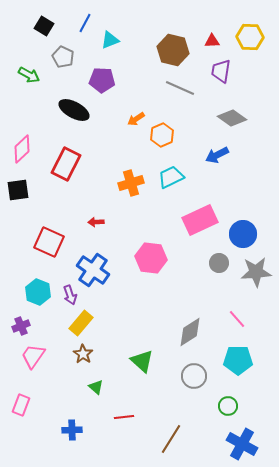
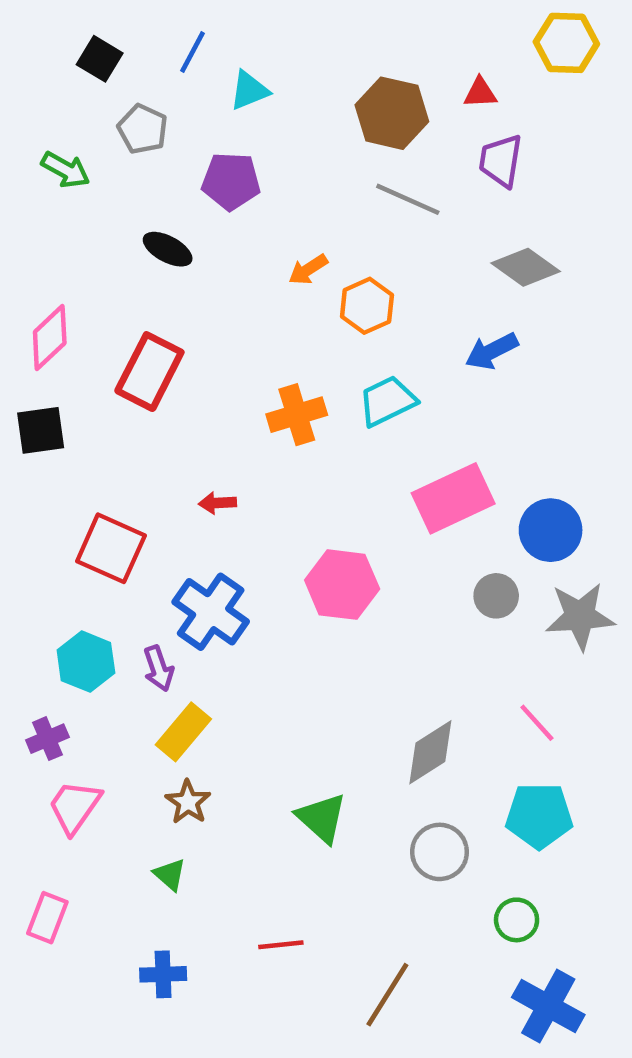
yellow hexagon: (250, 37) -> (566, 43), moved
black ellipse: (74, 110) -> (168, 249), size x0.7
green triangle: (96, 387) -> (170, 875), moved

